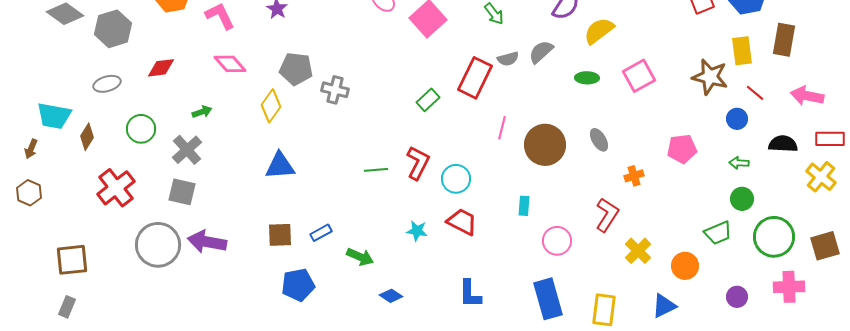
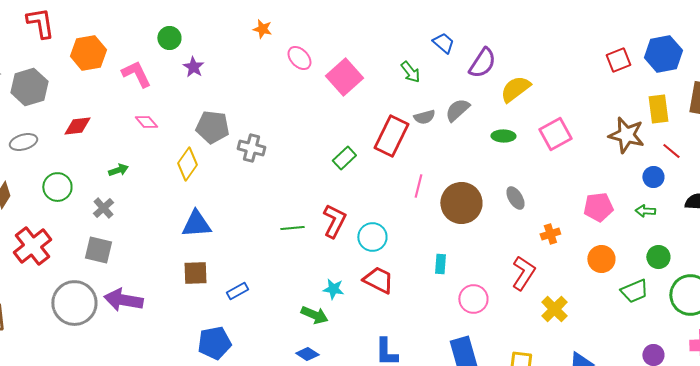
pink diamond: (230, 64) -> (146, 122), size x0.7
gray cross: (187, 150) -> (103, 208), size x0.7
green arrow: (739, 163) -> (645, 211), moved
brown square: (280, 235) -> (195, 273), moved
green arrow: (360, 257) -> (314, 315), moved
orange circle: (685, 266) -> (601, 259), moved

